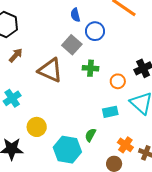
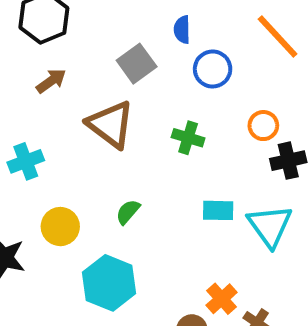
gray square: (72, 45) -> (137, 64), moved
orange circle: (118, 81) -> (263, 126), moved
cyan rectangle: (110, 112) -> (218, 210), moved
green semicircle: (90, 135) -> (128, 212), moved

